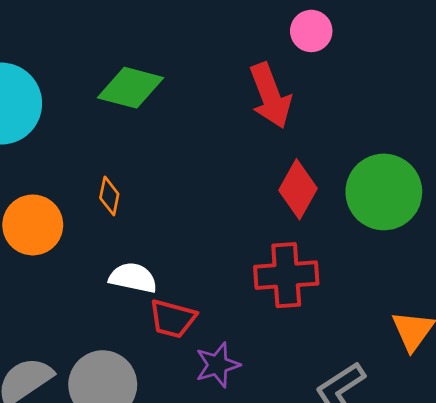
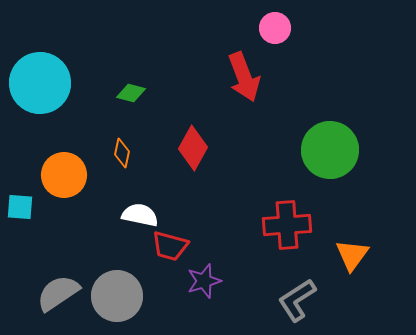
green diamond: (130, 88) -> (131, 93), moved, size x0.6
red diamond: (298, 189) -> (193, 148), moved
red cross: (286, 275) -> (287, 225), moved

